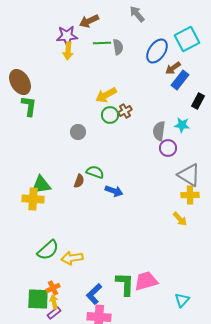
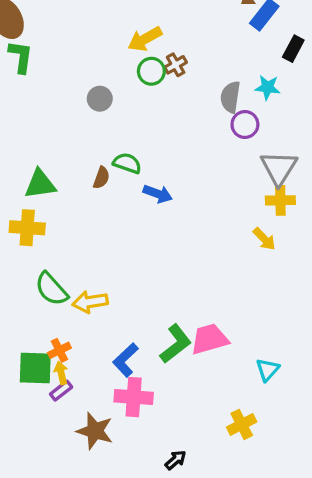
gray triangle: (189, 175) -> (279, 168), turned 30
yellow cross: (33, 199) -> (27, 228), moved
green semicircle: (48, 250) -> (51, 289), turned 90
green L-shape: (125, 284) -> (176, 344), turned 50

